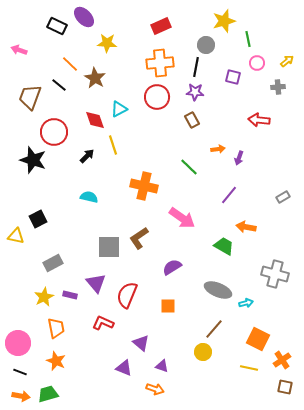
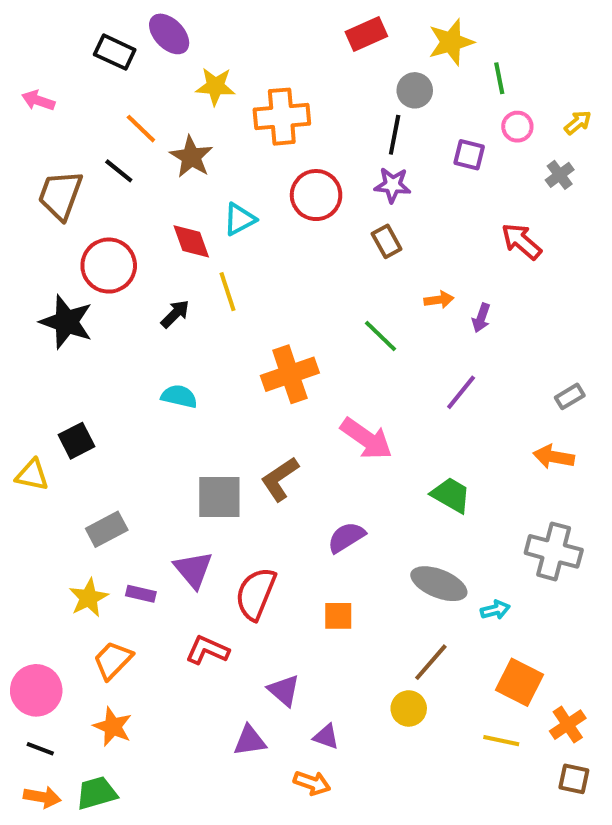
red rectangle: (161, 26) -> (366, 34), moved
orange cross: (160, 63) -> (282, 117), moved
gray cross: (278, 87) -> (560, 175), turned -32
red arrow: (259, 120) -> (521, 241), turned 35
orange cross: (144, 186) -> (290, 374), turned -32
orange arrow: (246, 227) -> (554, 457), moved
orange trapezoid: (56, 328) -> (113, 660), turned -125
purple triangle: (124, 368) -> (250, 741), turned -30

